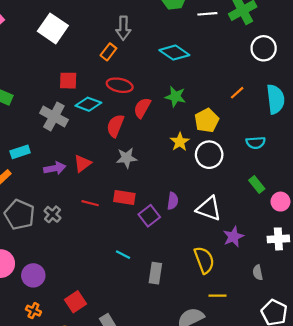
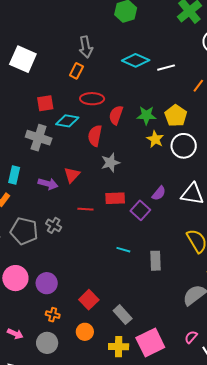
white line: (207, 14) -> (166, 68), moved
green star: (175, 97) -> (146, 115), moved
cyan rectangle: (20, 152) -> (14, 175), turned -48
purple arrow: (55, 168) -> (48, 184), turned 36
purple semicircle: (173, 201) -> (159, 193), turned 42

